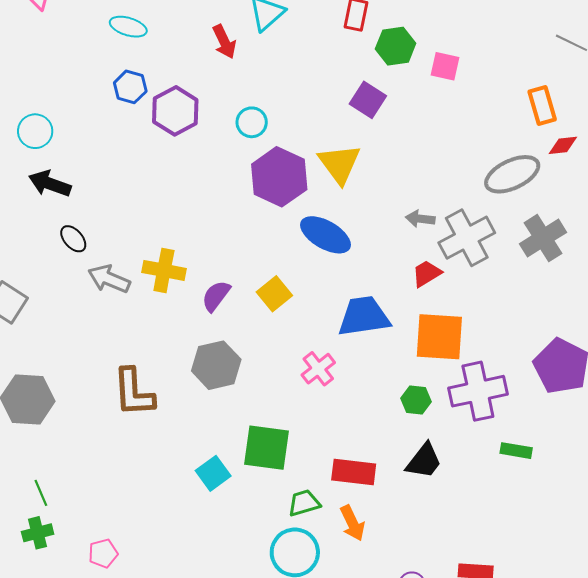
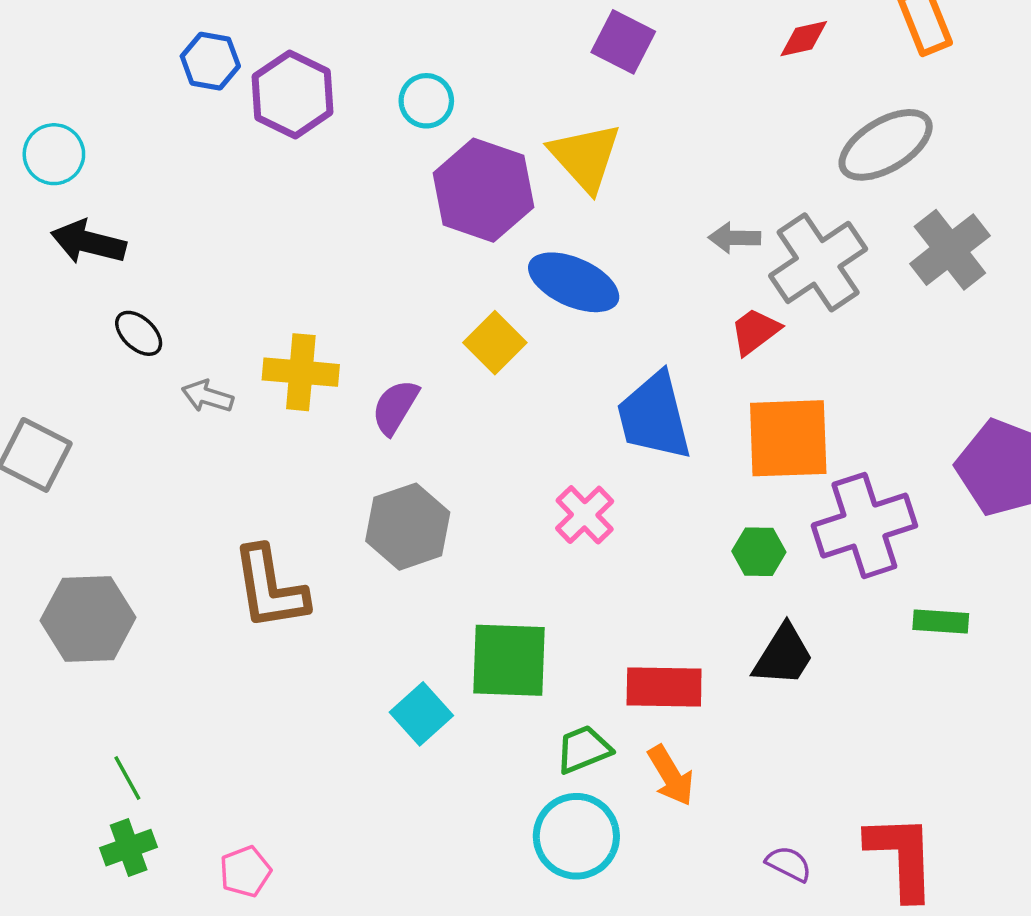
red diamond: (563, 145) -> (804, 39), moved
gray arrow: (109, 279) -> (207, 396), size x0.7
yellow square: (274, 294) -> (495, 343), moved
blue trapezoid: (364, 316) -> (654, 416), turned -90

